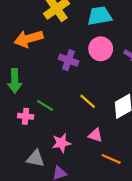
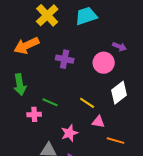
pink circle: (101, 49) -> (104, 63), moved
yellow line: (88, 101) -> (87, 103), moved

